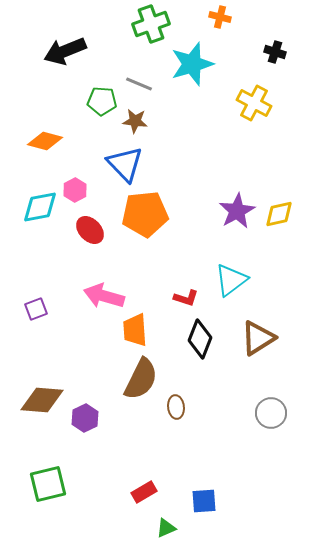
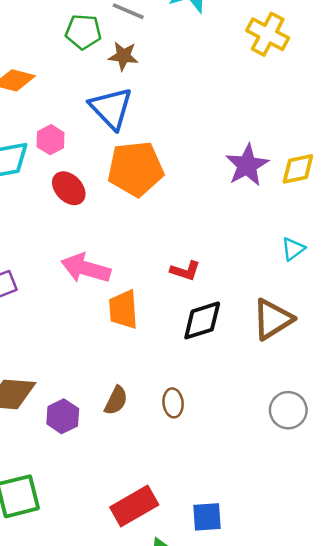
cyan triangle: (231, 280) -> (293, 249), moved, size x0.6
black diamond: (200, 339) -> (202, 320), turned 51
brown semicircle: (141, 379) -> (116, 400), moved, size x0.6
red rectangle: (144, 492) -> (134, 506), size x1.5

